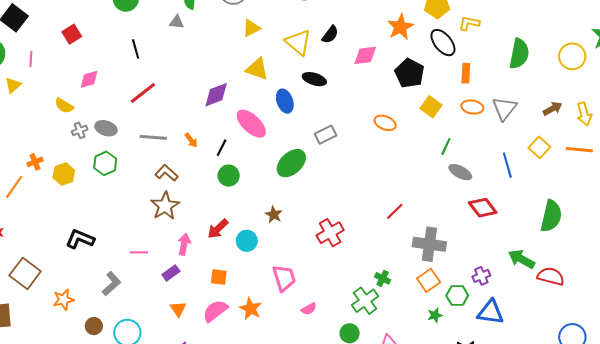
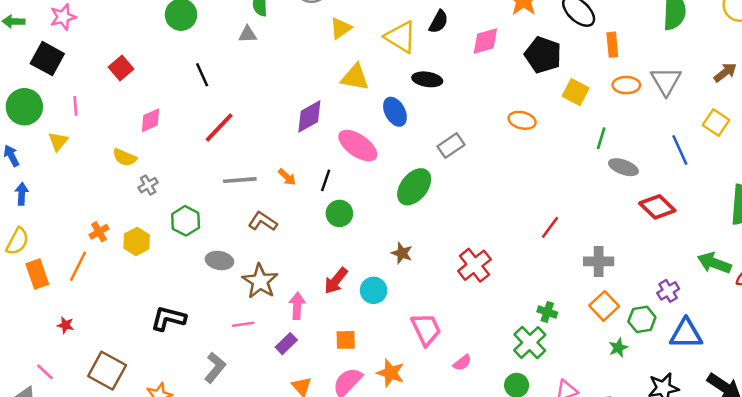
gray ellipse: (106, 128) -> (219, 260), moved
brown star: (165, 206) -> (260, 281), moved
gray cross: (429, 244) -> (599, 261), size x0.7

